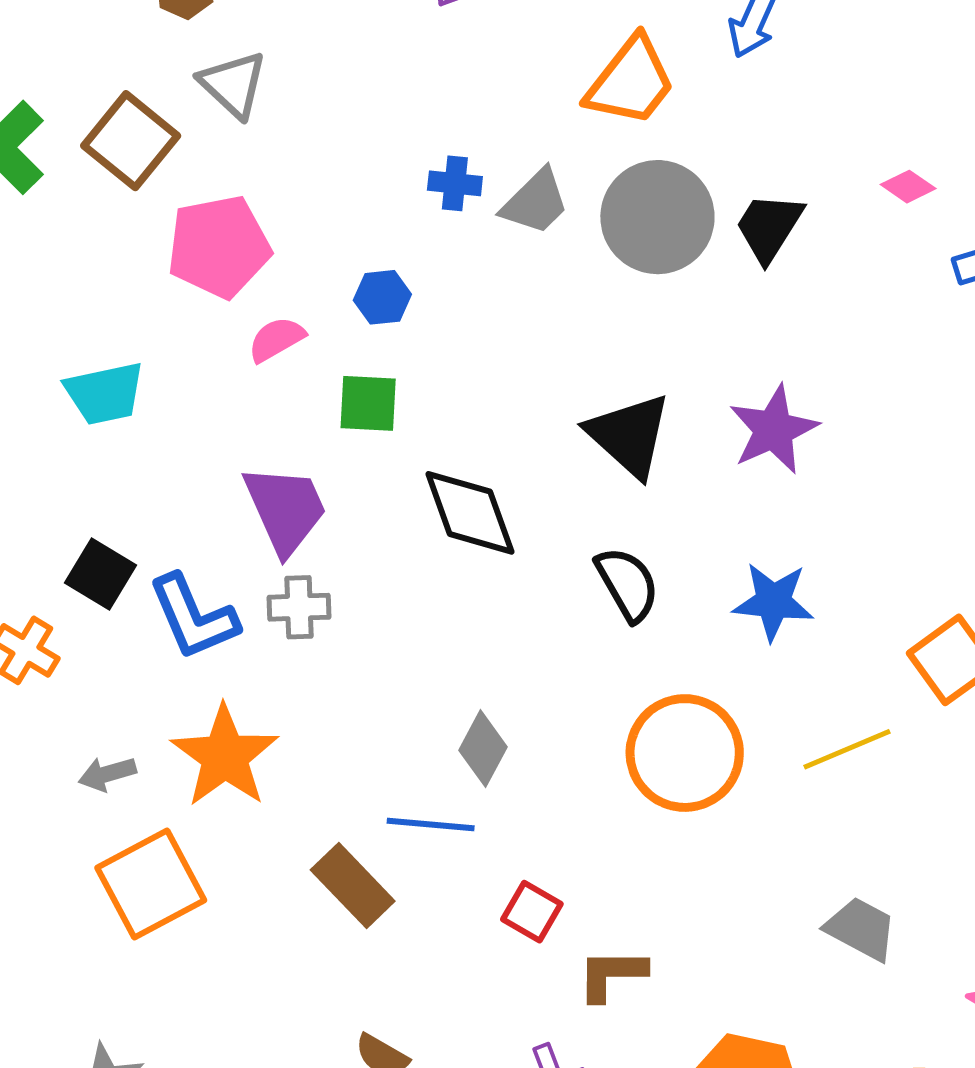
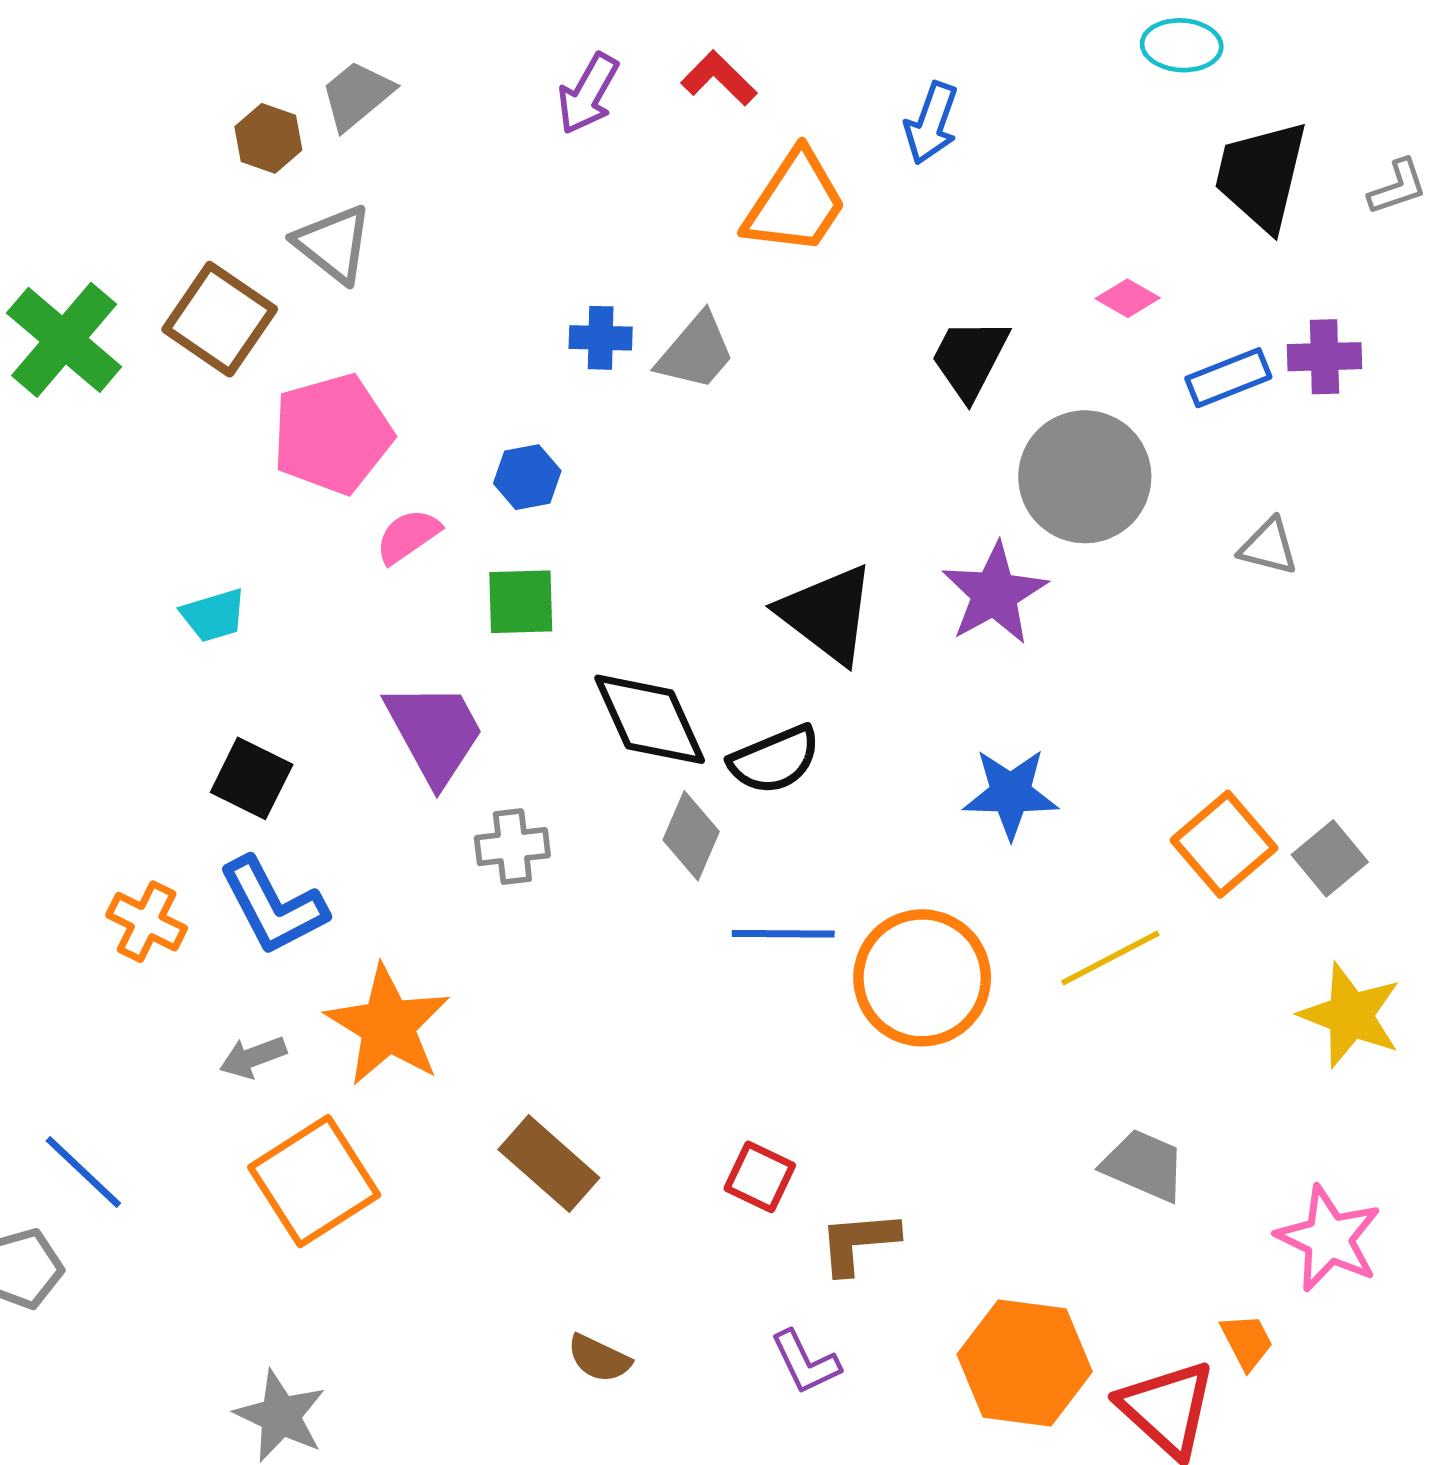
gray circle: (657, 217) -> (1085, 477), moved
cyan trapezoid: (105, 393) -> (214, 615), size x0.7
black square: (100, 574) -> (252, 778), moved
black semicircle: (627, 584) -> (775, 760), moved, turned 102
gray cross: (299, 607) -> (512, 847), moved
blue L-shape: (193, 617) -> (273, 906), moved
gray diamond: (483, 749) -> (691, 836), moved
blue line: (431, 824) -> (783, 934), moved

